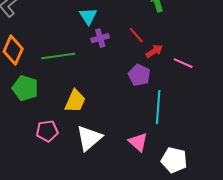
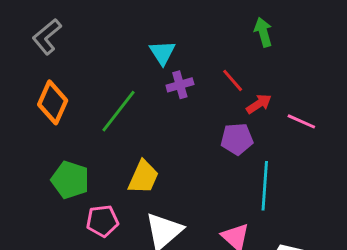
green line: (58, 56) -> (118, 111), turned -44
purple pentagon: (139, 75) -> (237, 139), turned -30
green pentagon: (25, 88) -> (70, 180), moved

